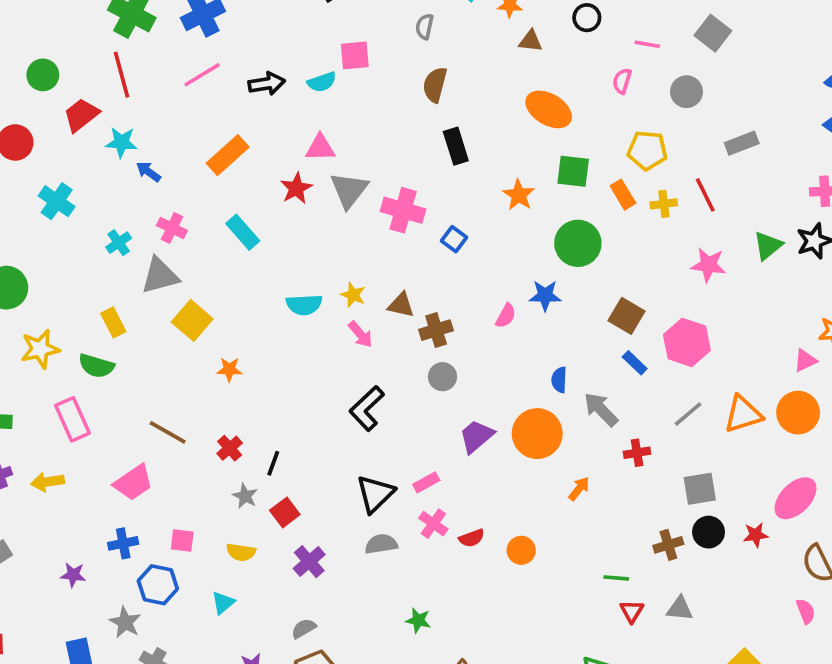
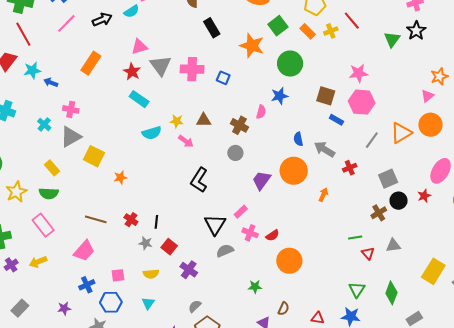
green square: (573, 171) -> (278, 26), turned -30
orange star: (519, 195) -> (252, 46), size x1.4
cyan rectangle: (243, 232) -> (139, 99), moved
pink star: (709, 265) -> (359, 73), moved
brown cross: (436, 330) -> (239, 125), moved, turned -30
orange circle: (521, 550) -> (289, 261), moved, size x1.6

